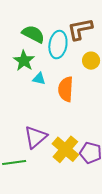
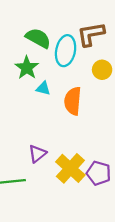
purple triangle: (36, 137) -> (37, 154), size x0.7

